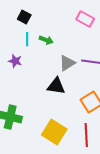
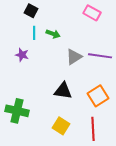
black triangle: (56, 86) -> (63, 91), moved
yellow square: (54, 132) -> (61, 126), size x0.7

